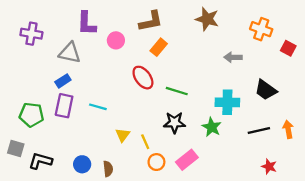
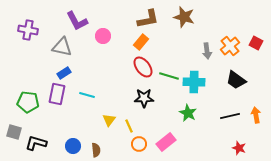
brown L-shape: (151, 21) -> (148, 19), moved
purple L-shape: (87, 23) -> (77, 21), turned -30
orange cross: (261, 29) -> (230, 46), moved, turned 30
gray arrow: (233, 57) -> (207, 51), turned -98
red ellipse: (143, 78) -> (143, 67), moved
blue rectangle: (63, 81) -> (64, 73), moved
green line: (177, 91) -> (169, 76), moved
cyan cross: (227, 102) -> (194, 82), moved
black star: (174, 123) -> (144, 98), moved

